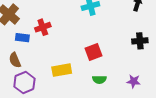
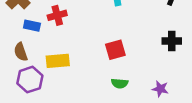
yellow rectangle: (62, 70) -> (58, 61), moved

